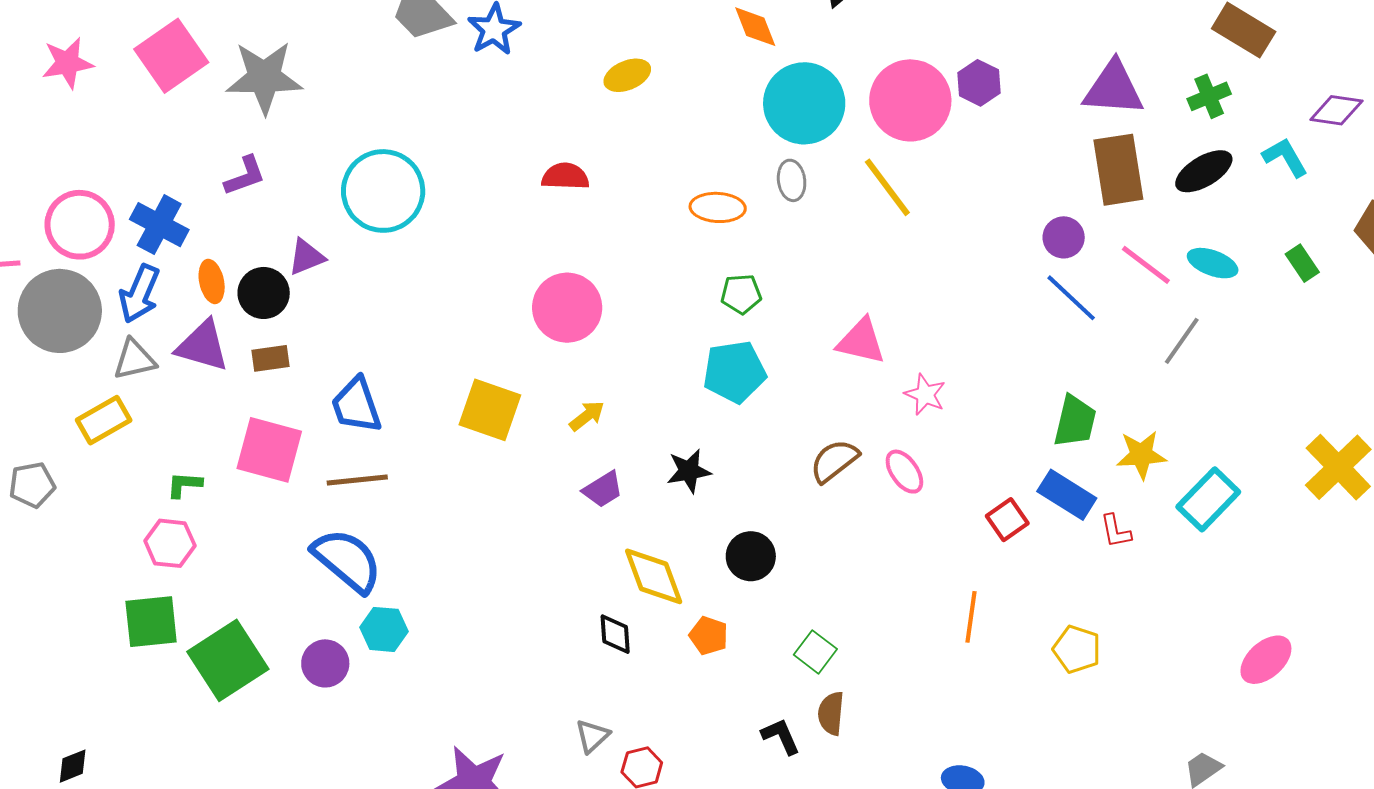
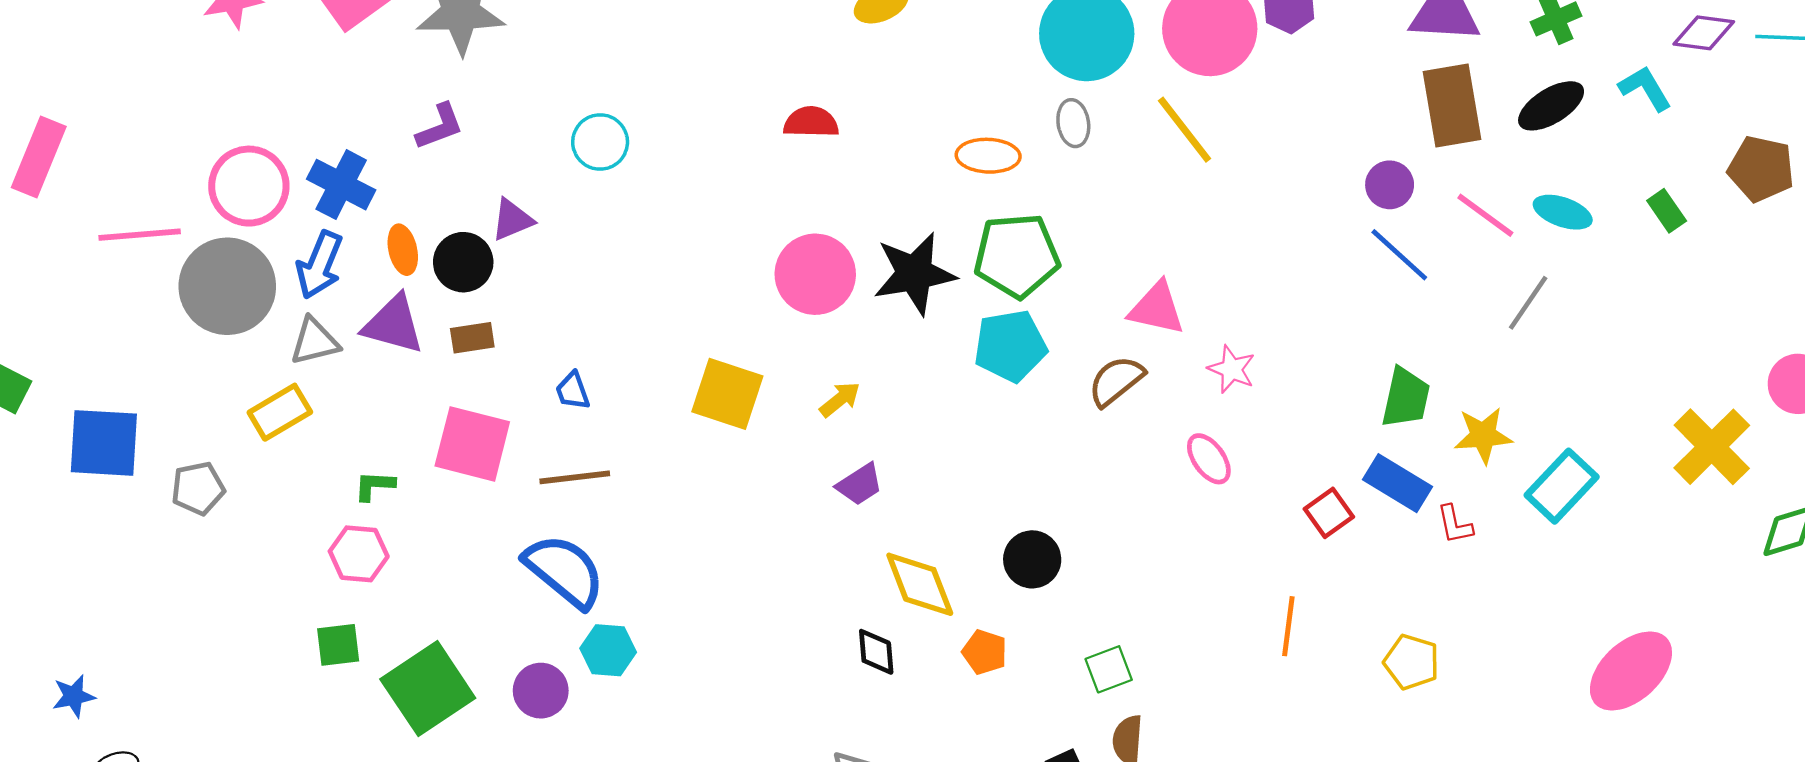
cyan circle: (383, 191) -> (600, 142), size x0.6
green pentagon: (741, 294) -> (1017, 256), size x1.8
blue trapezoid: (356, 405) -> (573, 391), size x0.6
brown semicircle: (834, 461) -> (1116, 381), moved
black star: (689, 471) -> (914, 274), moved, size x1.6
green square: (151, 622) -> (338, 645), size x0.7
green square: (815, 652) -> (1109, 669), turned 33
pink ellipse: (1266, 660) -> (1631, 671), size x1.4

